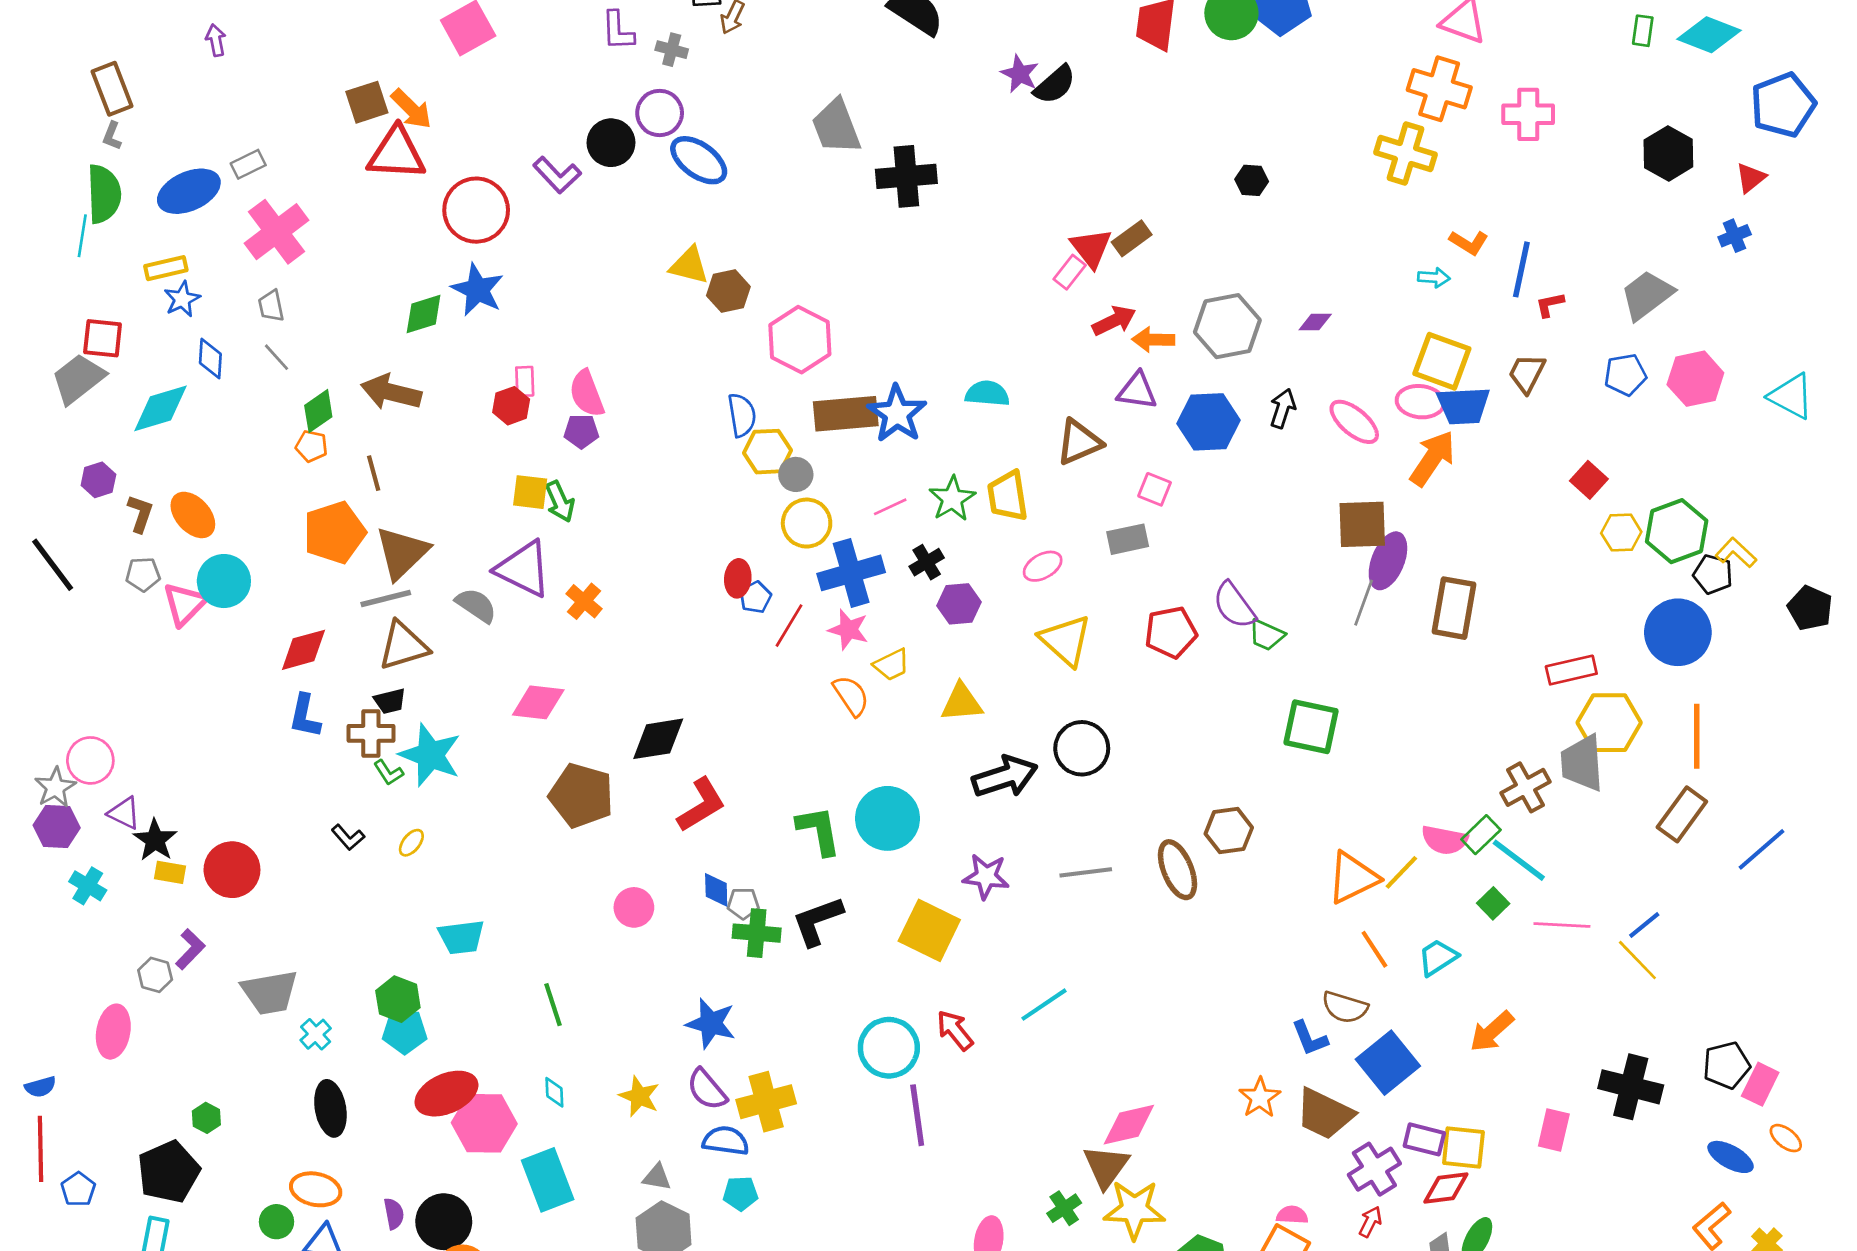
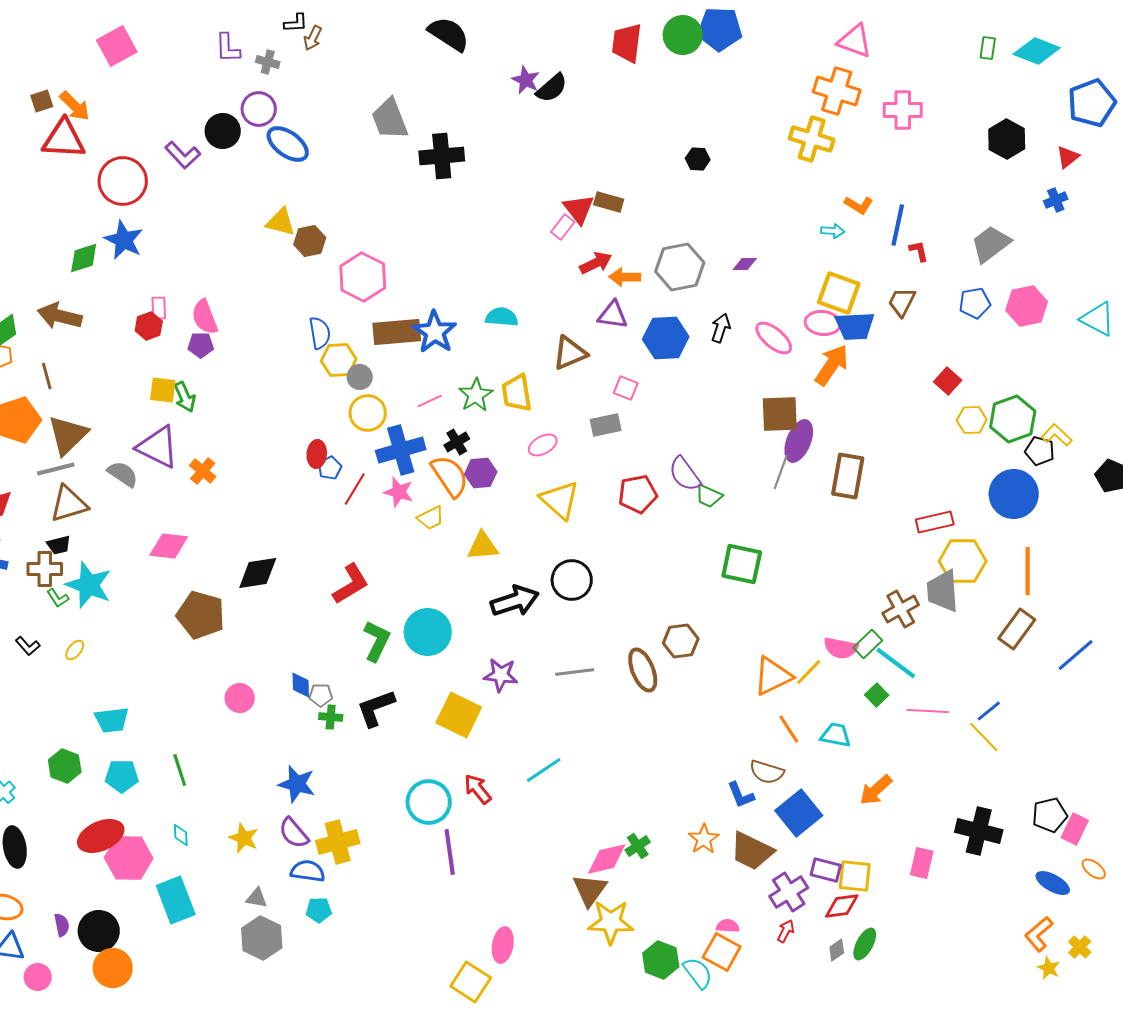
brown square: (367, 102) -> (42, 101), size x0.7
brown rectangle: (1132, 238) -> (609, 202), turned 52
red L-shape: (1550, 305) -> (919, 251), turned 90
orange semicircle: (851, 696) -> (450, 476), moved, size x1.4
red L-shape: (701, 805) -> (351, 584), moved
green L-shape: (819, 831) -> (377, 641), turned 36
green cross: (757, 933) -> (331, 717), size x0.7
cyan trapezoid: (1438, 957) -> (836, 735), turned 44
cyan pentagon: (405, 1032) -> (122, 776), moved
green cross: (1064, 1208) -> (638, 846), moved

